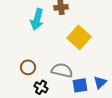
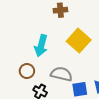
cyan arrow: (37, 19) -> (41, 46), moved

